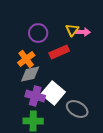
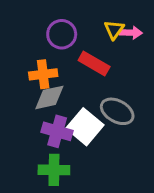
red rectangle: (59, 52) -> (94, 64), turned 54
orange cross: (26, 59) -> (43, 74), turned 30
gray ellipse: (77, 109) -> (117, 111), moved

